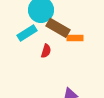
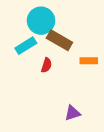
orange rectangle: (75, 38) -> (89, 61), moved

